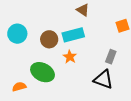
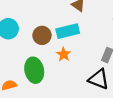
green ellipse: (43, 72) -> (34, 70), turned 50

